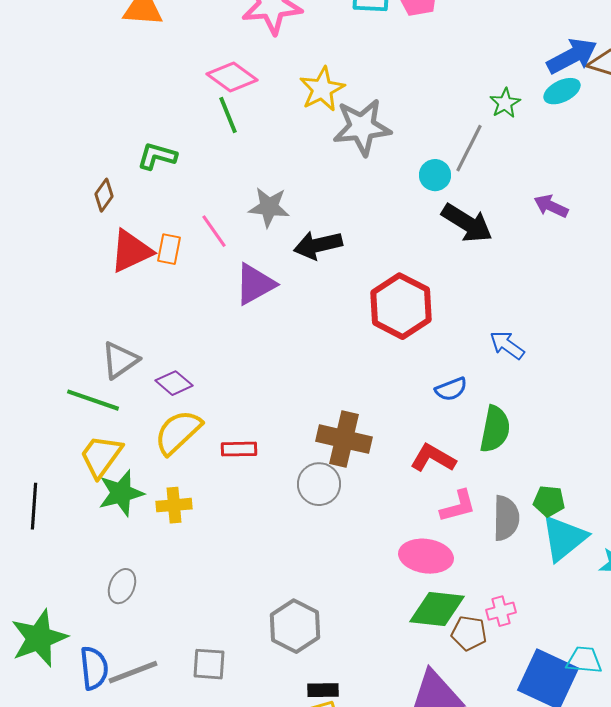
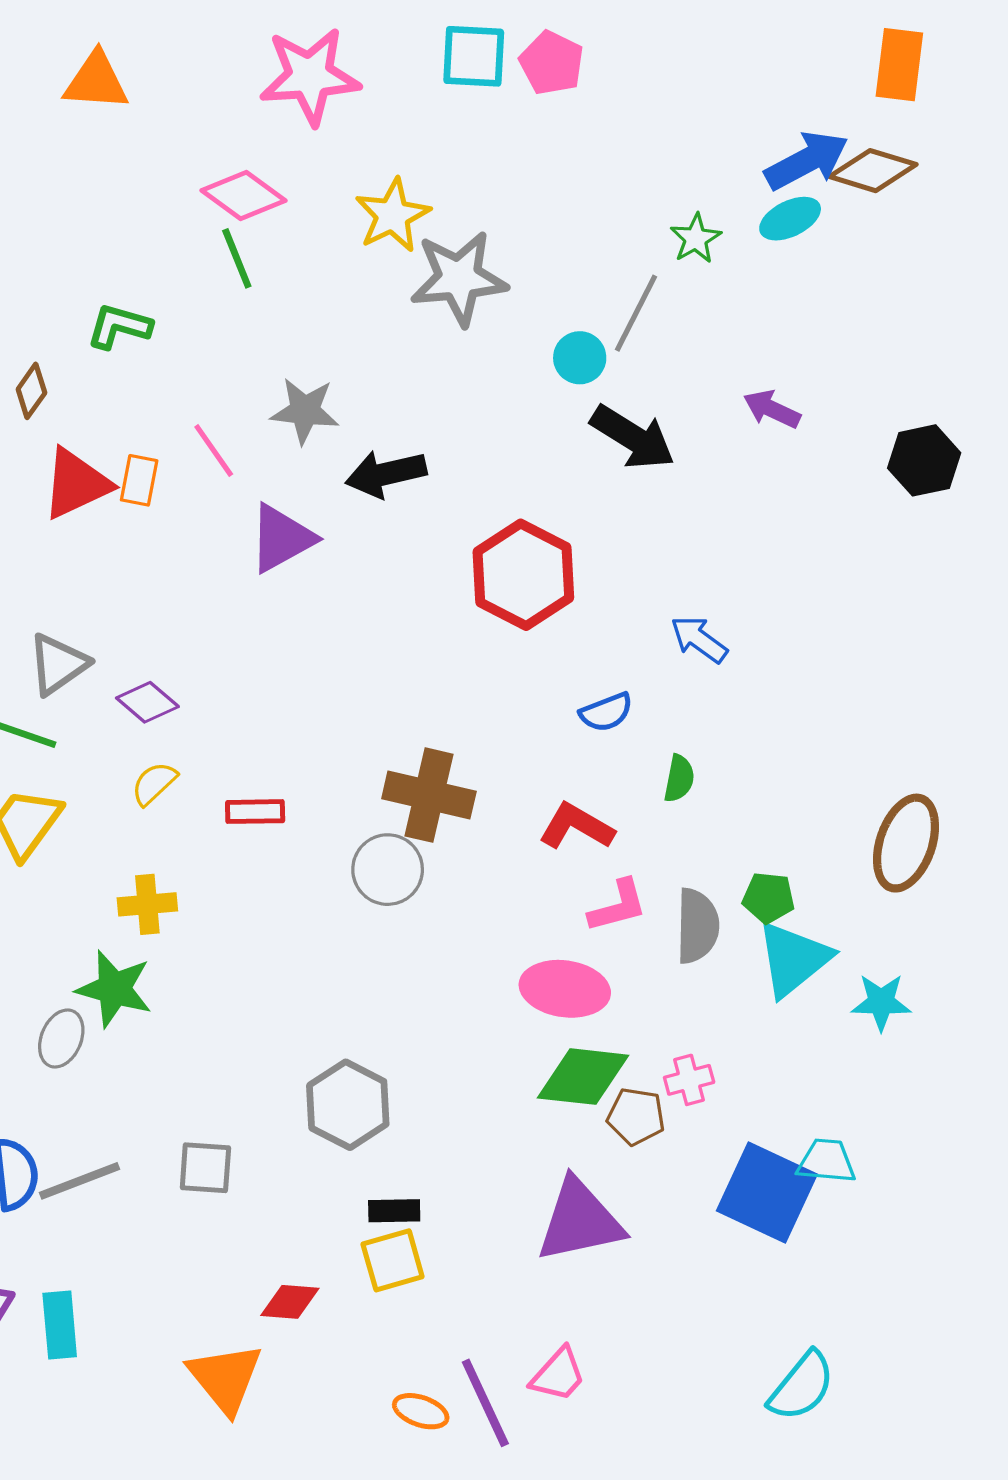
green semicircle: (495, 429) -> (679, 778), size x0.6
yellow semicircle: (178, 432) -> (154, 783), size x0.6
green star: (121, 493) -> (114, 989), moved, turned 30

